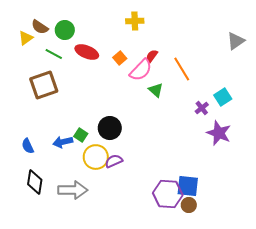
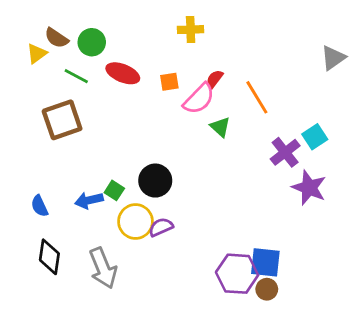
orange square: (120, 58) -> (169, 82), turned 32
purple cross: (202, 108) -> (285, 152), size x1.5
gray arrow: (73, 190) -> (103, 268), turned 68

